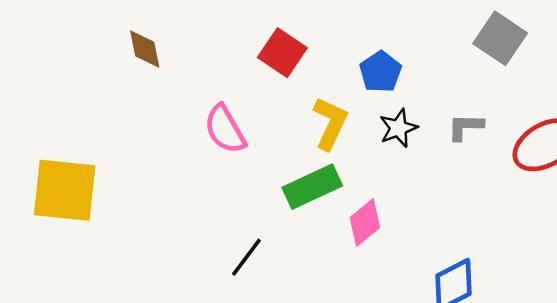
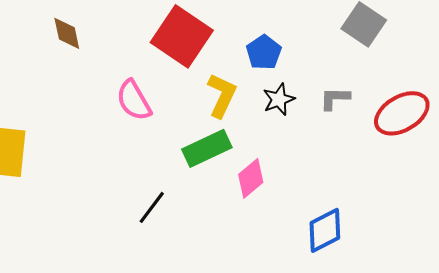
red square: (282, 53) -> (182, 36), size x1.5

